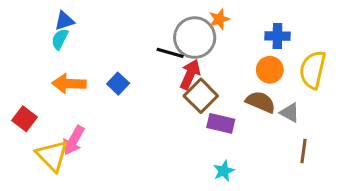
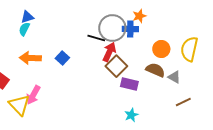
orange star: (219, 19) -> (139, 16), moved
blue cross: (277, 36) -> (130, 29), moved
brown line: (303, 151) -> (183, 102), turned 56

